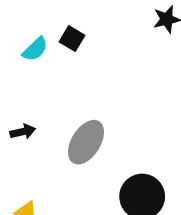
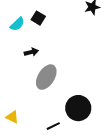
black arrow: (23, 132) -> (31, 52), moved

